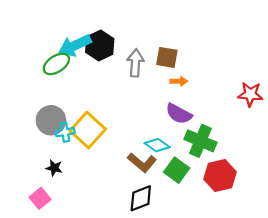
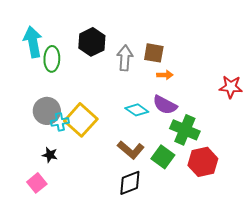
cyan arrow: (75, 46) -> (33, 42), moved, turned 104
green ellipse: (56, 64) -> (52, 59), turned -55
cyan diamond: (157, 145) -> (137, 110), moved

